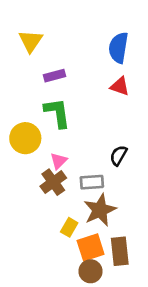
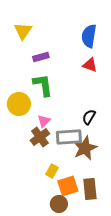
gray rectangle: (92, 182) -> (69, 137), size x1.4
brown star: (100, 210) -> (85, 148), moved
brown circle: (91, 271) -> (59, 204), moved

